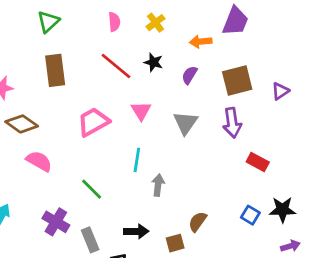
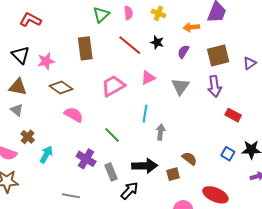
green triangle: (48, 22) -> (101, 15), moved
yellow cross: (155, 23) -> (158, 13), turned -32
pink triangle: (141, 111) -> (148, 78), turned 35
brown semicircle: (198, 222) -> (189, 159), turned 91
black arrow: (136, 231) -> (145, 166), size x1.4

